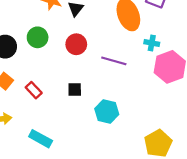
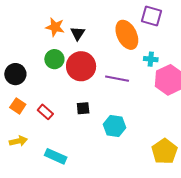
green circle: (38, 37) -> (54, 59), moved
red circle: (76, 44) -> (81, 66), size x1.5

